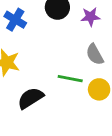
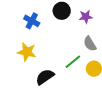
green line: (70, 79) -> (73, 62), turned -48

